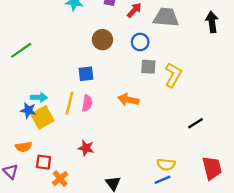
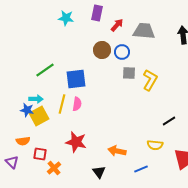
brown circle: (102, 40) -> (102, 50), moved
green line: (21, 50) -> (45, 70), moved
blue square: (86, 74) -> (76, 79), size x1.5
orange arrow: (128, 100) -> (117, 151), moved
red star: (86, 148) -> (76, 142), size x1.5
yellow semicircle: (166, 164) -> (155, 145), moved

